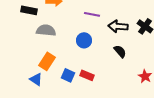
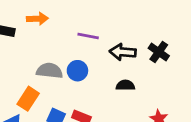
gray semicircle: (46, 30) -> (49, 71), moved
black semicircle: (120, 51) -> (125, 85), turned -48

